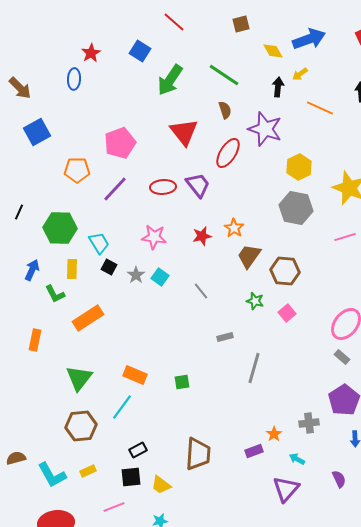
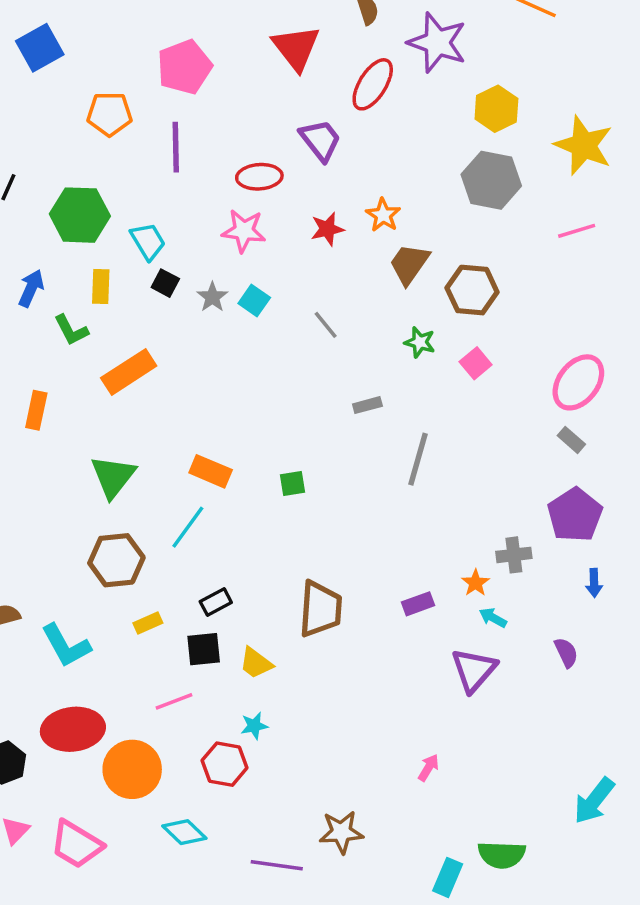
red ellipse: (163, 187) -> (259, 177), moved
purple line: (115, 189) -> (176, 147), turned -44
orange star: (274, 434) -> (476, 583), moved
yellow rectangle: (88, 471) -> (148, 623), moved

